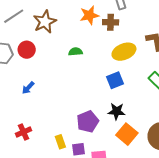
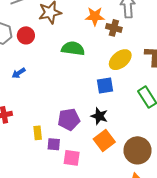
green semicircle: (75, 52) -> (73, 49), size x1.6
yellow ellipse: (124, 52) -> (120, 60), turned -30

